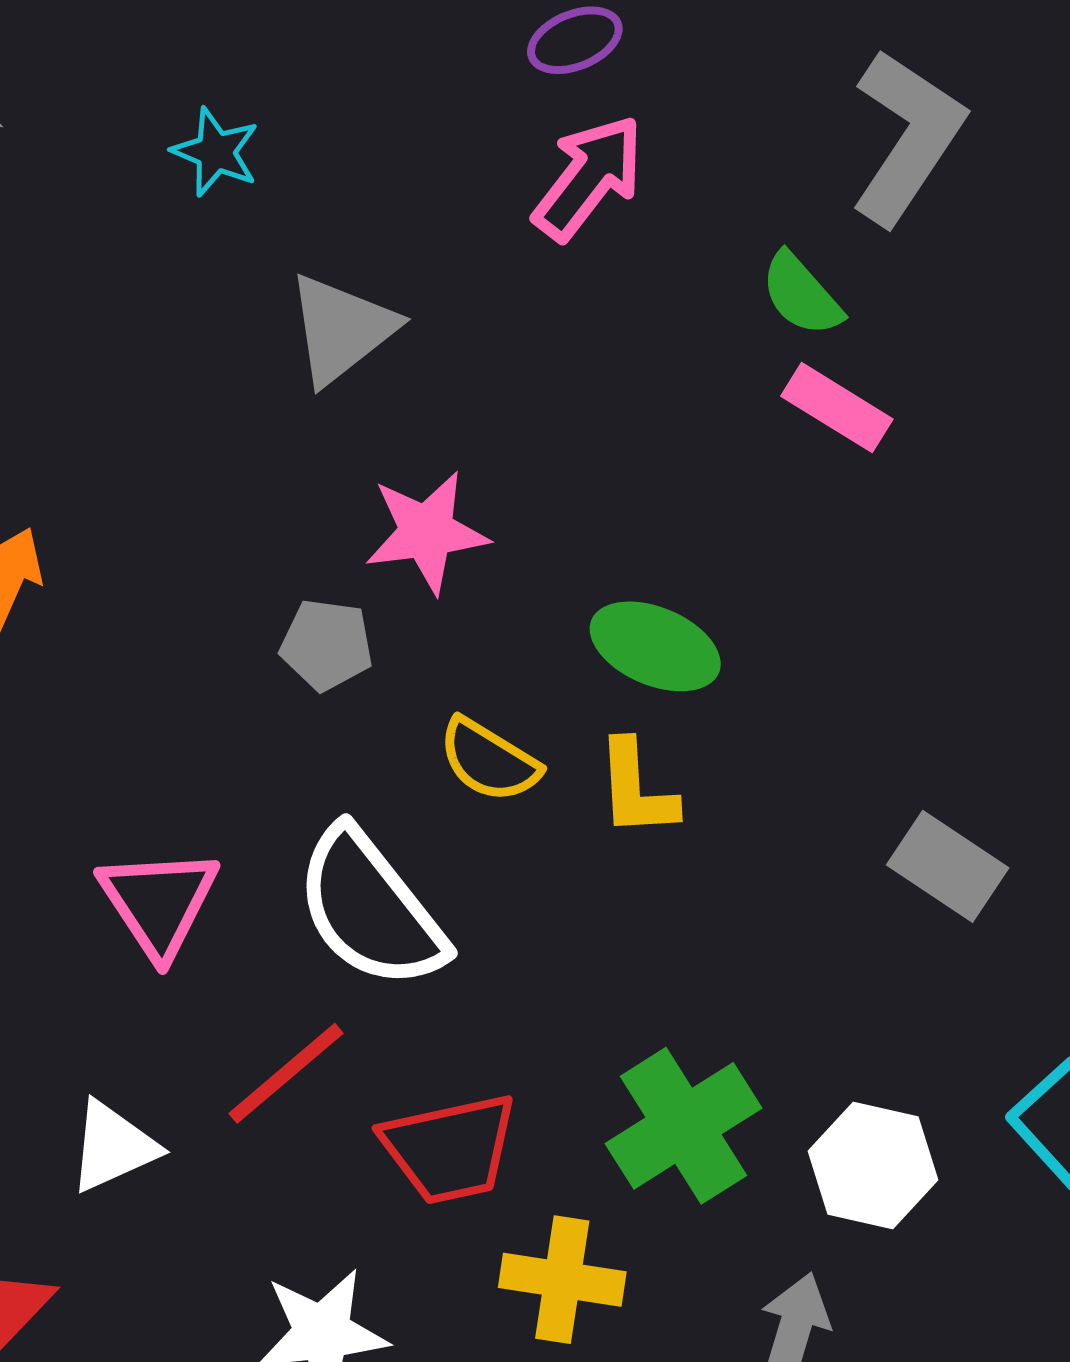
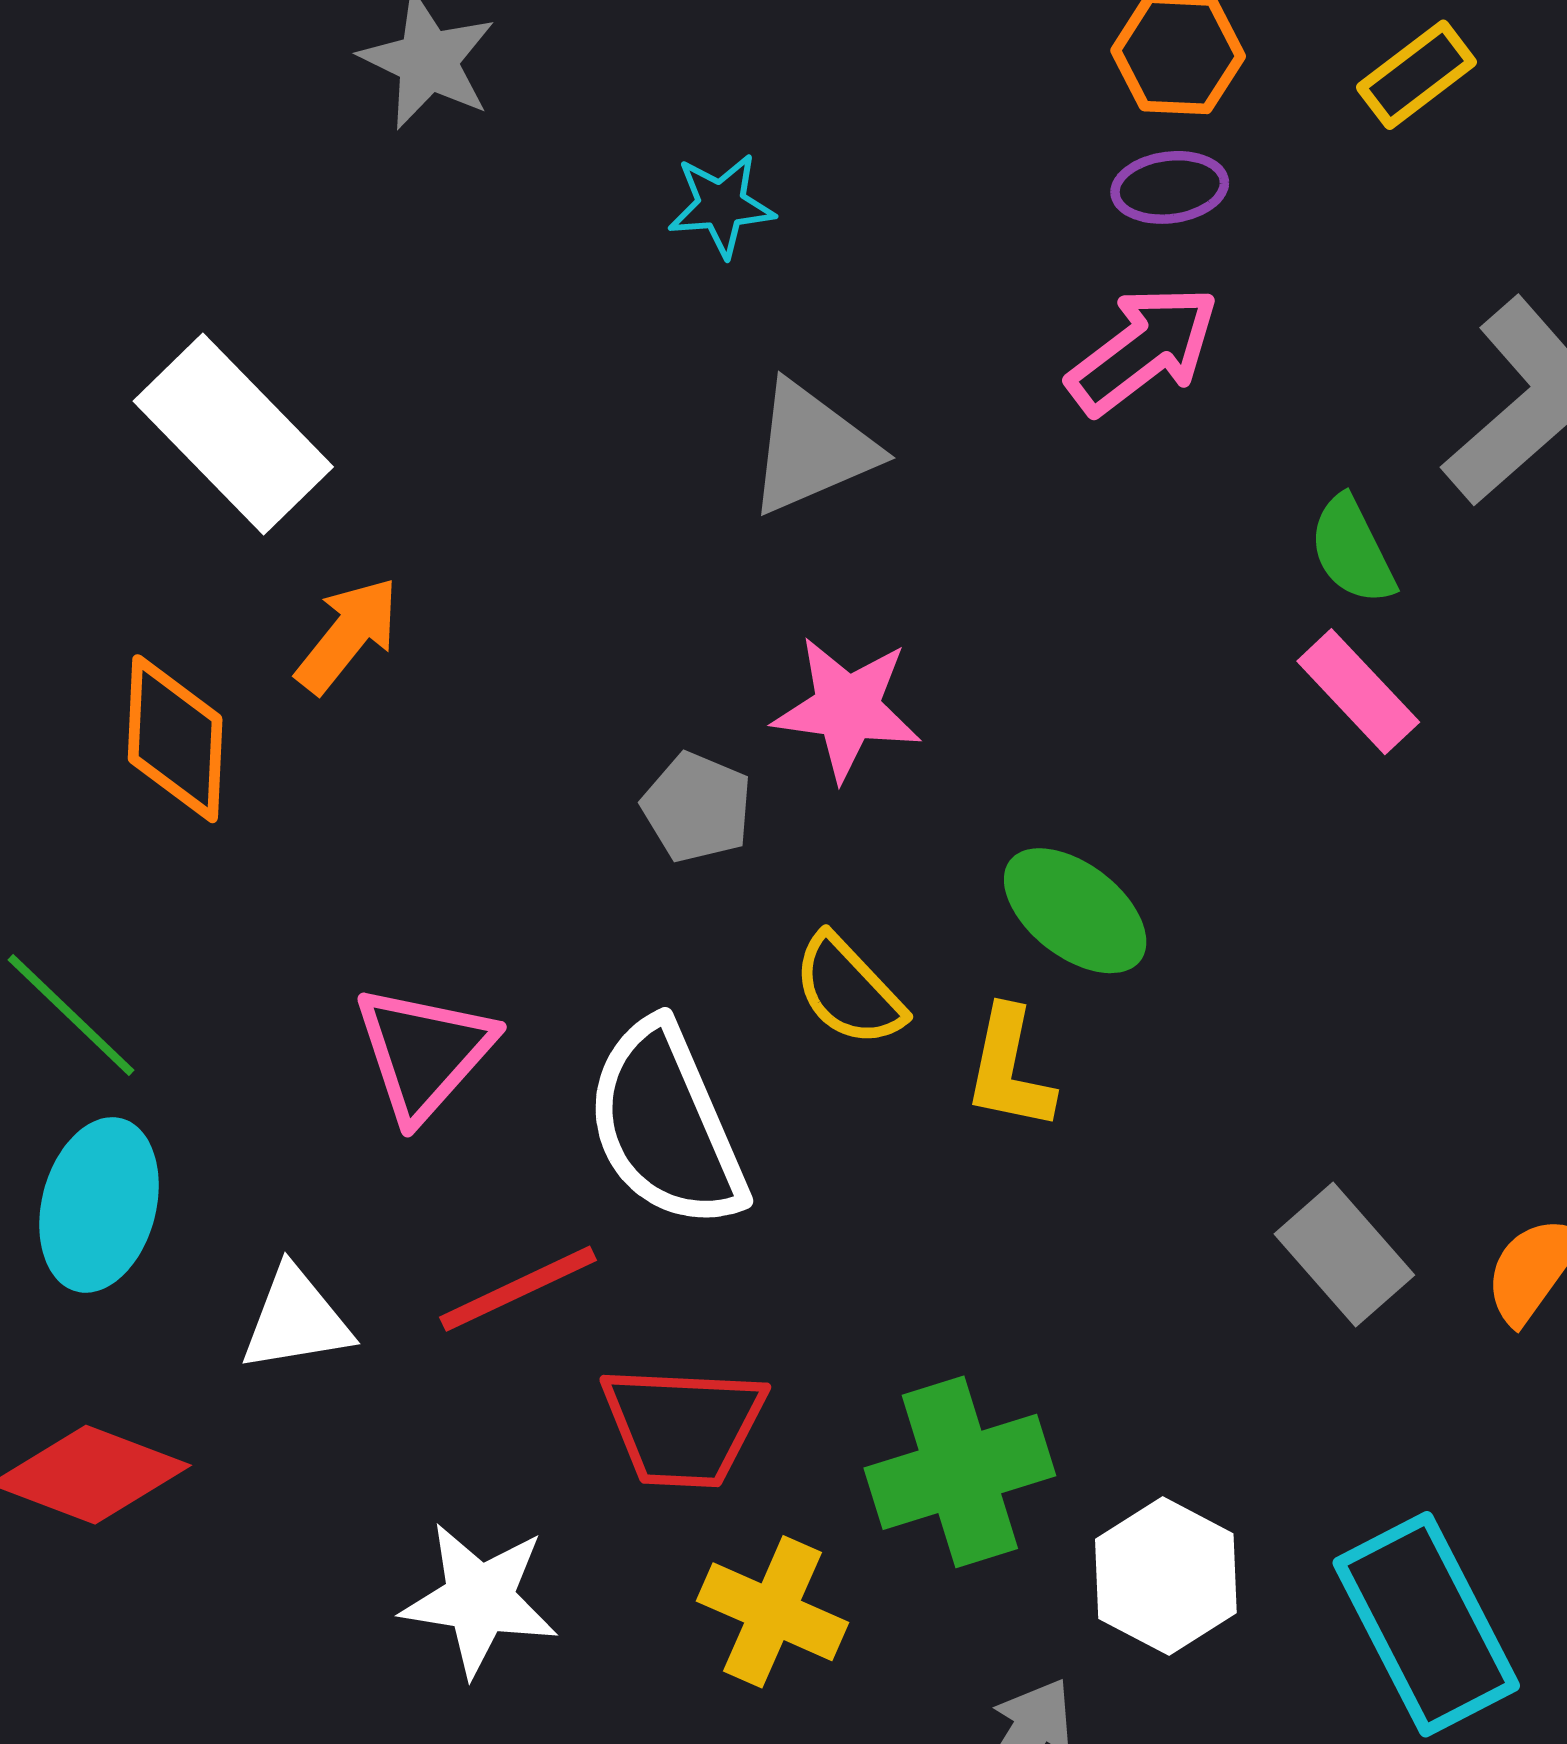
cyan star: (216, 152) -> (721, 205), turned 30

